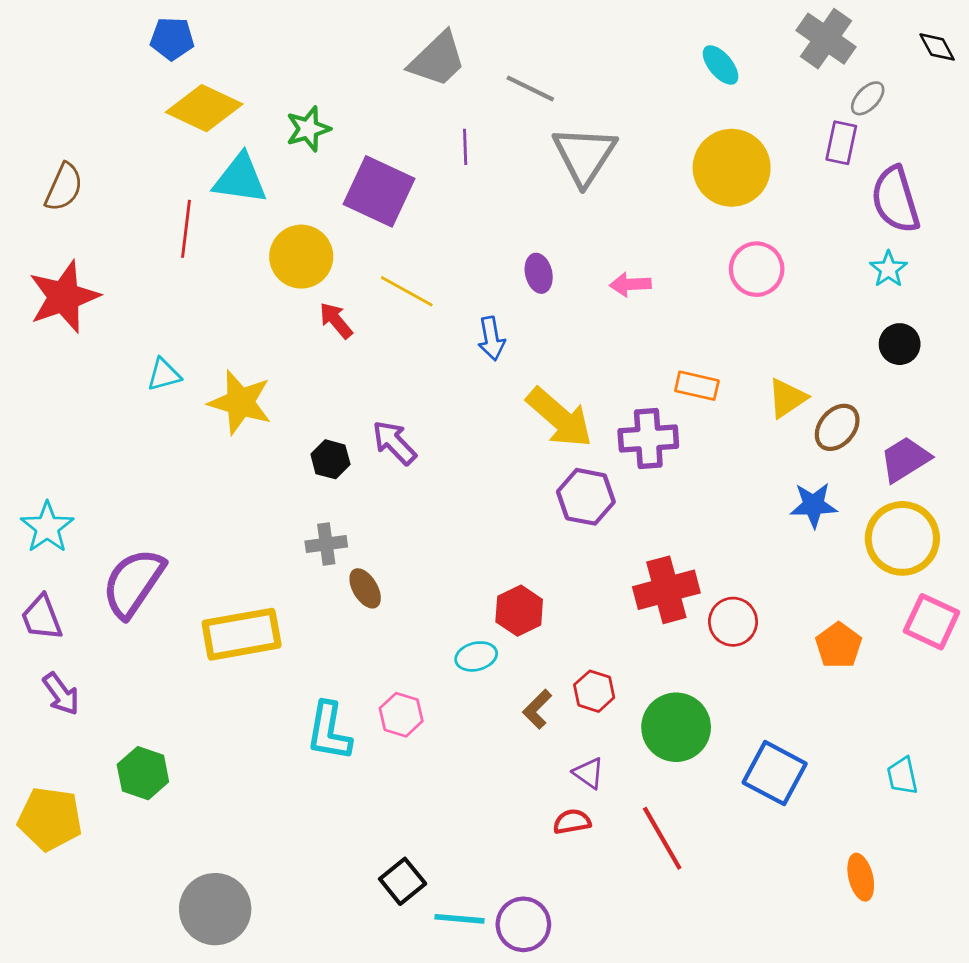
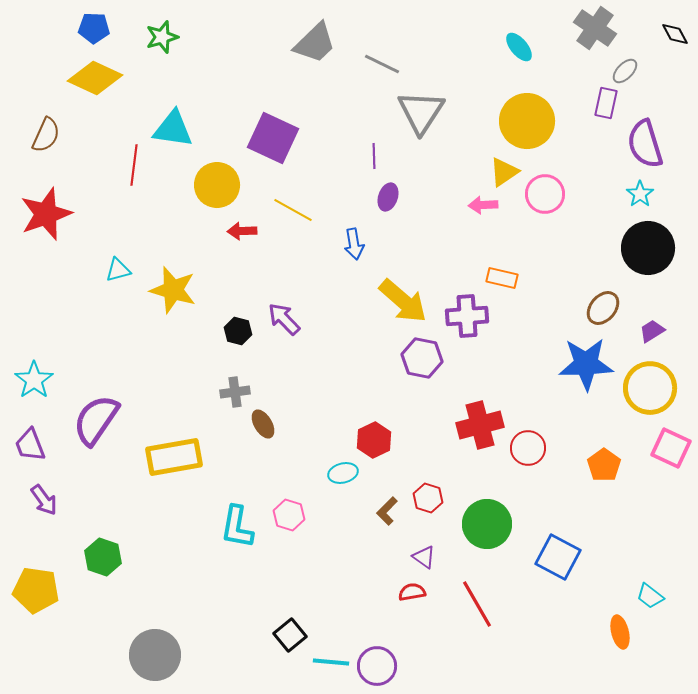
blue pentagon: (172, 39) -> (94, 28), moved
yellow diamond: (204, 108) -> (95, 78), moved
green star: (308, 129) -> (162, 37), moved
purple line: (465, 147) -> (374, 156), moved
purple ellipse: (539, 273) -> (388, 197), turned 32
pink arrow: (630, 284) -> (483, 205), moved
red arrow: (336, 320) -> (242, 231), turned -52
black circle: (900, 344) -> (648, 248), size x1.8
yellow triangle: (787, 398) -> (504, 172), moved
purple trapezoid: (905, 459) -> (652, 331), size x0.7
blue star: (814, 505) -> (586, 364), size x1.6
cyan trapezoid: (902, 776) -> (650, 596), moved, turned -40

